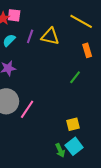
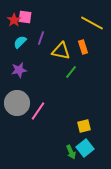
yellow triangle: (50, 36) -> (61, 51), moved
orange rectangle: (87, 50) -> (83, 47), moved
green line: (75, 77) -> (71, 72), moved

